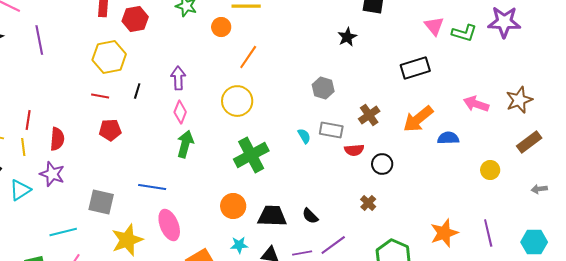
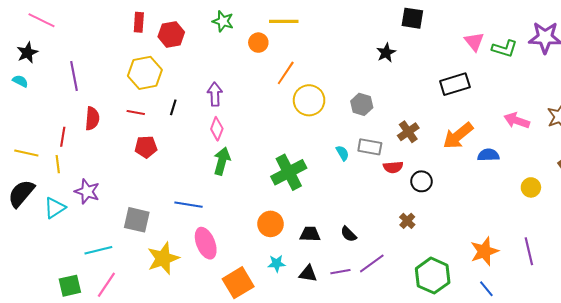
purple line: (39, 40) -> (74, 76), moved
yellow circle: (237, 101) -> (309, 100), moved
red semicircle: (57, 139) -> (92, 119), moved
black trapezoid: (272, 216) -> (310, 234), size x0.7

